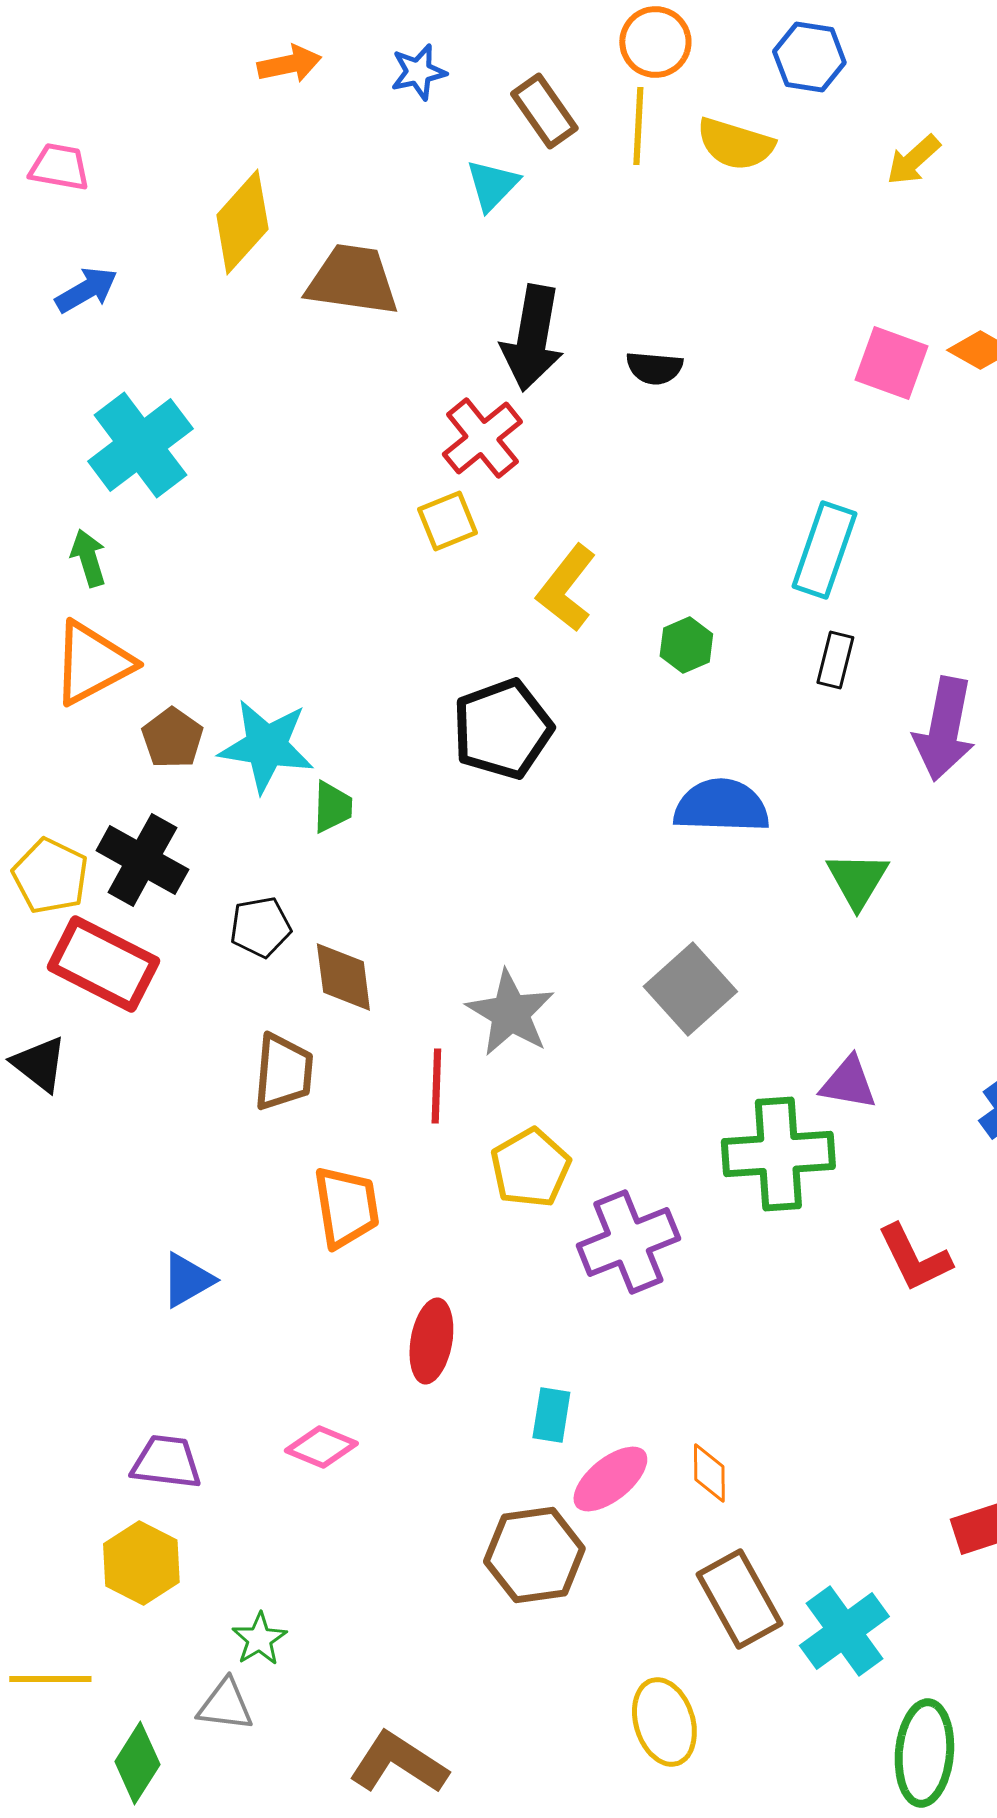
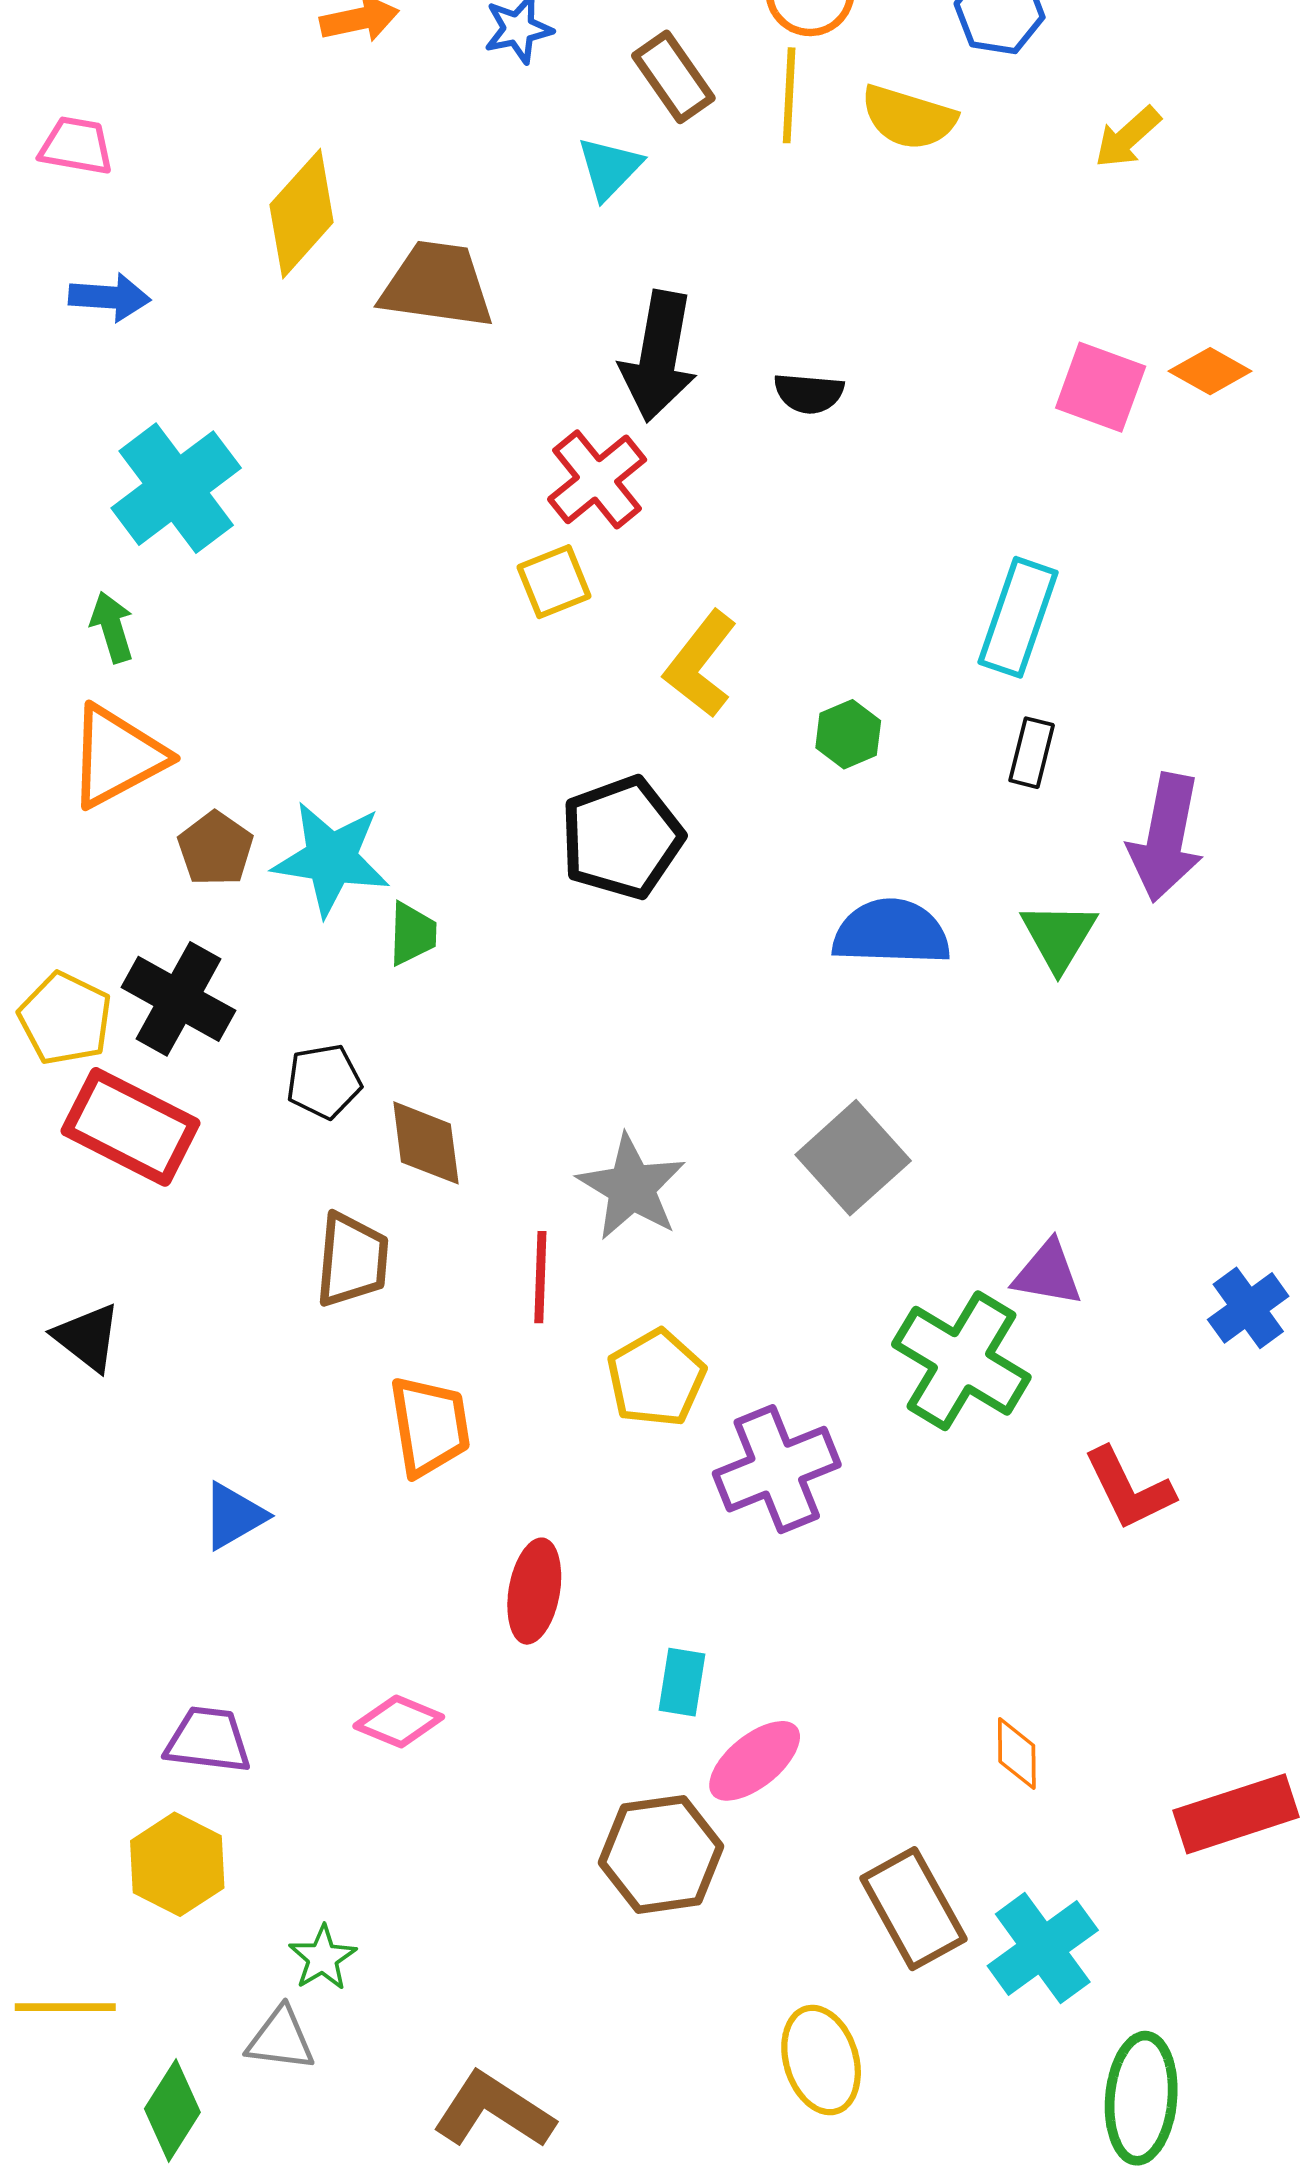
blue arrow: (86, 290) -> (110, 297), turned 34
green triangle: (857, 880) -> (1059, 936), moved
black triangle: (39, 1064) -> (87, 1337), moved
green cross: (778, 1154) -> (961, 1361), turned 35
orange diamond: (709, 1473) -> (1017, 1754), moved

